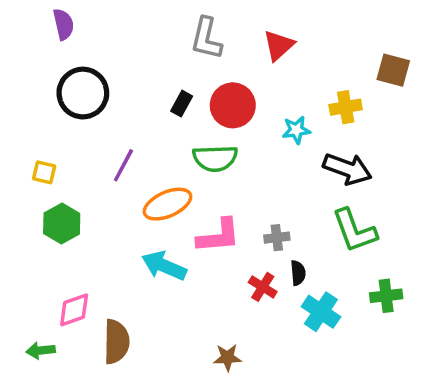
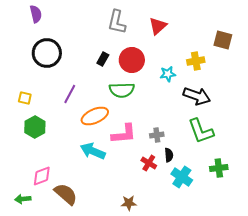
brown semicircle: (116, 342) -> (66, 194), turned -50

